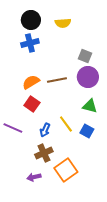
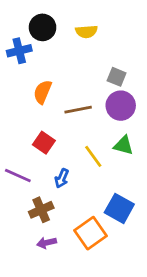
blue cross: (30, 43) -> (19, 51), moved
orange semicircle: (31, 82) -> (43, 92), moved, turned -36
yellow line: (66, 124) -> (93, 156), moved
blue square: (87, 131) -> (119, 208), moved, size x1.5
brown cross: (44, 153) -> (41, 210), moved

